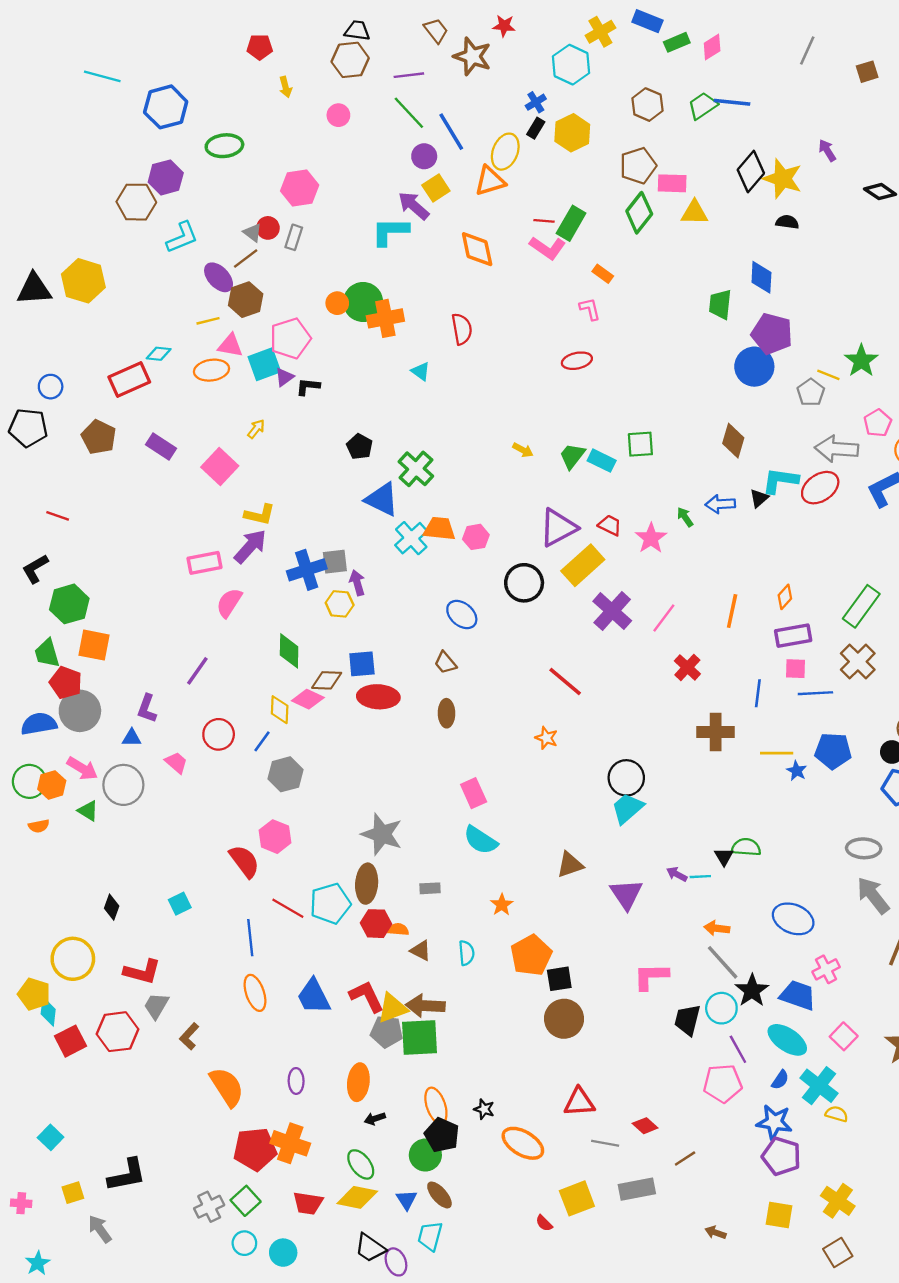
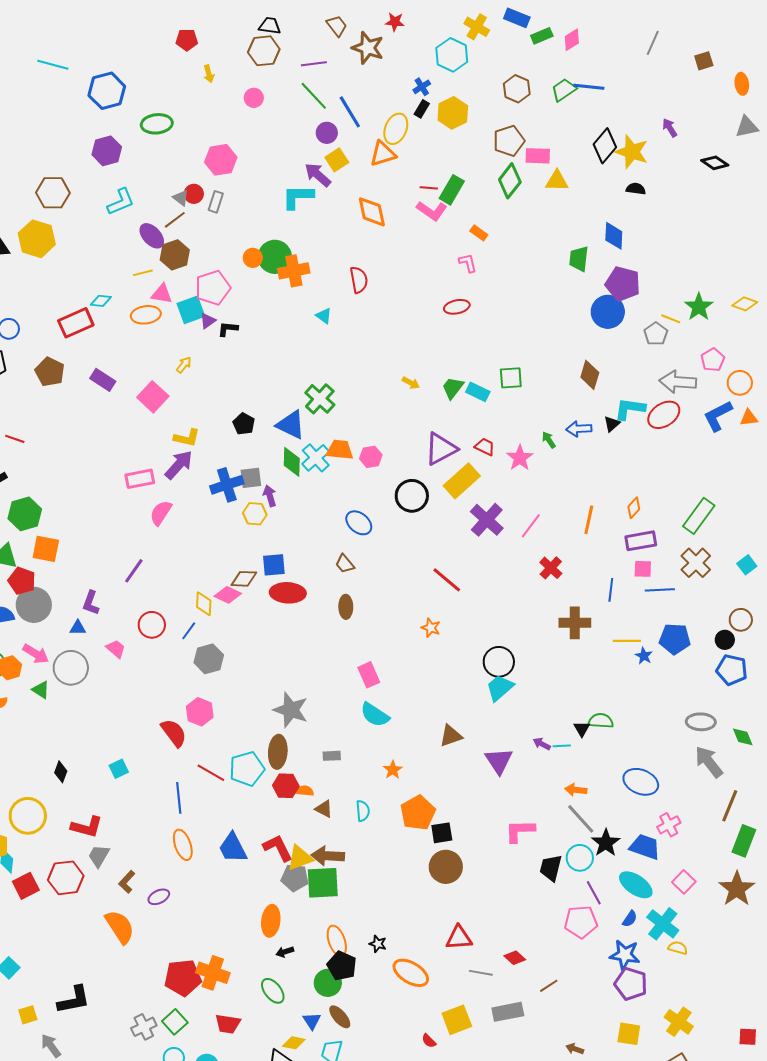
yellow cross: (600, 32) -> (477, 27), turned -30
brown hexagon: (136, 202) -> (53, 193), moved
black pentagon: (360, 446) -> (244, 424), moved
green diamond: (289, 651) -> (292, 462), moved
purple ellipse: (296, 1081) -> (159, 897), moved, turned 65
orange semicircle: (227, 1087) -> (120, 927), moved
yellow diamond: (357, 1197) -> (294, 1043), moved, size x0.7

